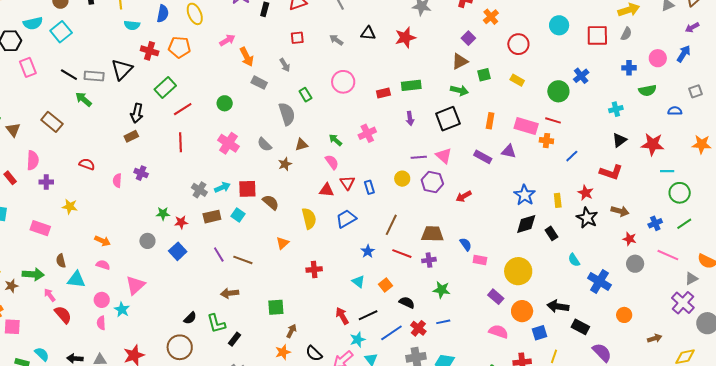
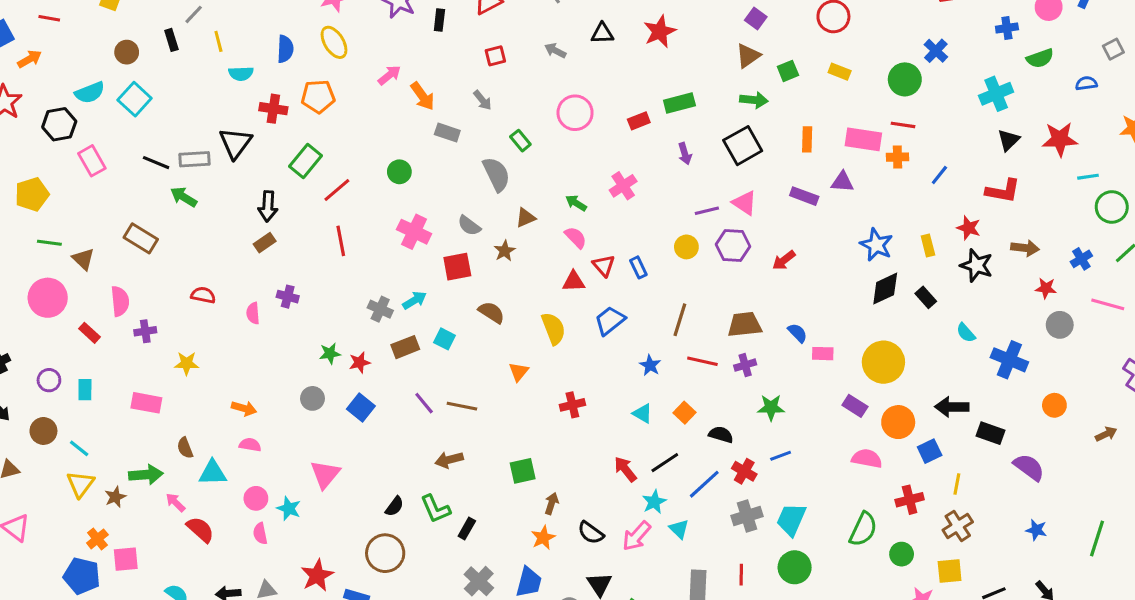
cyan cross: (616, 109) -> (996, 94), size x1.5
red square: (247, 189) -> (457, 267), moved
pink triangle: (135, 285) -> (325, 474), moved

